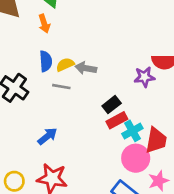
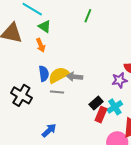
yellow semicircle: (65, 65) -> (59, 75), size x1.5
red rectangle: (117, 120) -> (101, 115), turned -35
cyan cross: (132, 131) -> (115, 107), moved

